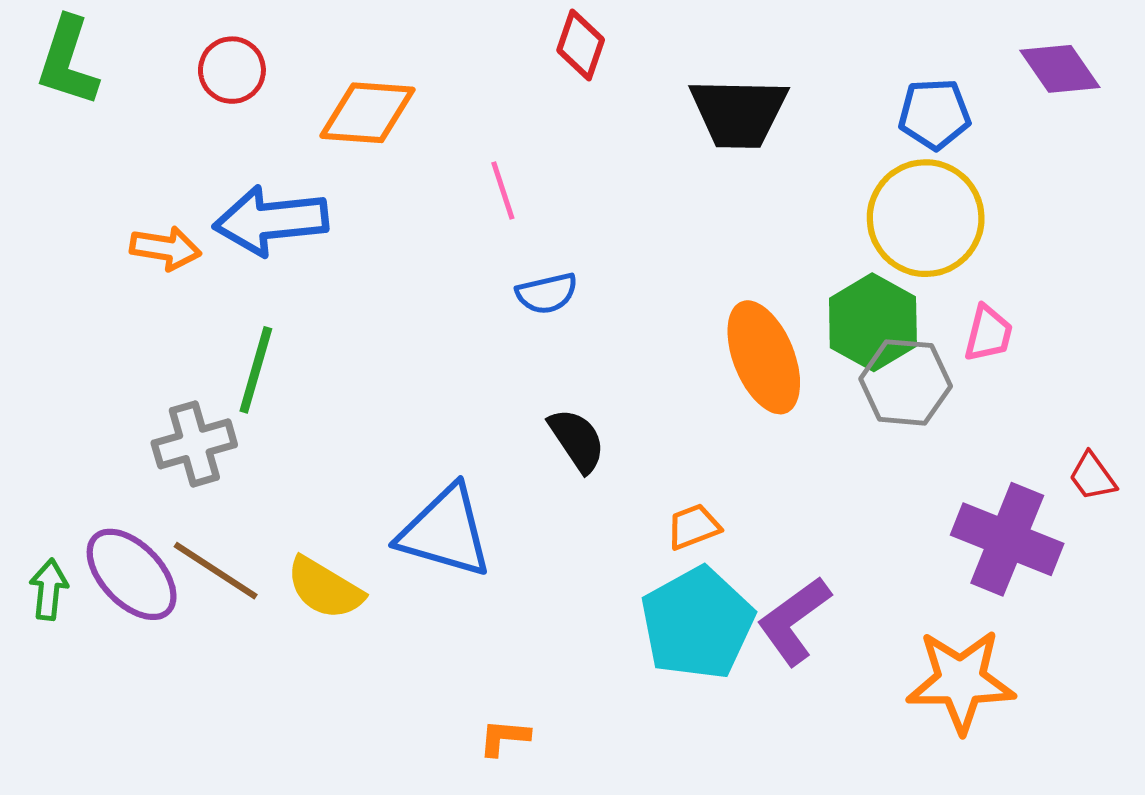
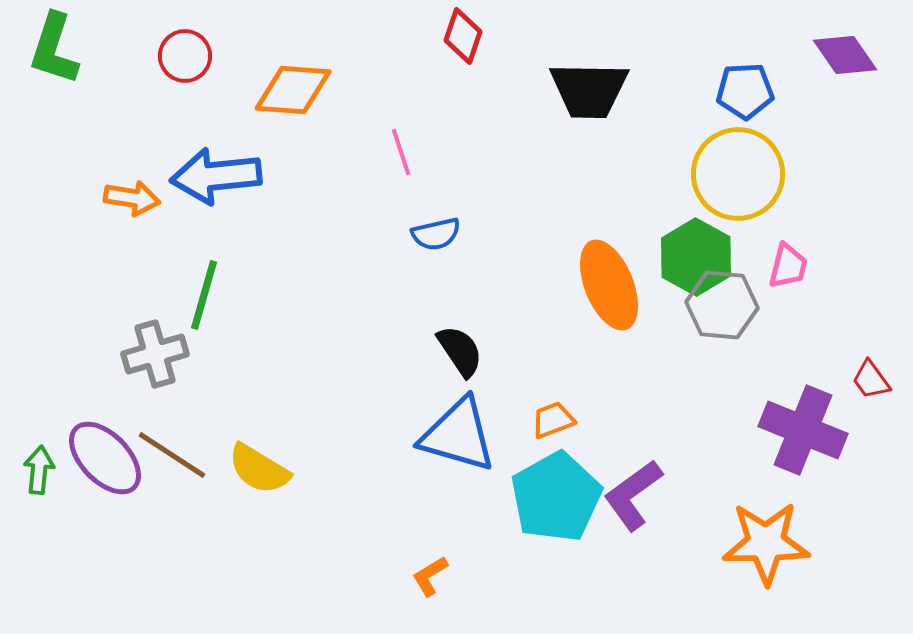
blue triangle: (445, 532) -> (458, 435), moved
orange L-shape: (504, 737) -> (430, 576), moved, turned -36

